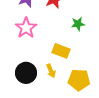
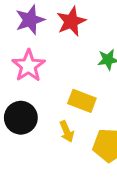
black circle: (26, 73) -> (21, 118), moved

